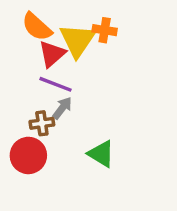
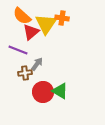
purple line: (55, 84) -> (18, 50), moved
red circle: (28, 155) -> (43, 92), moved

